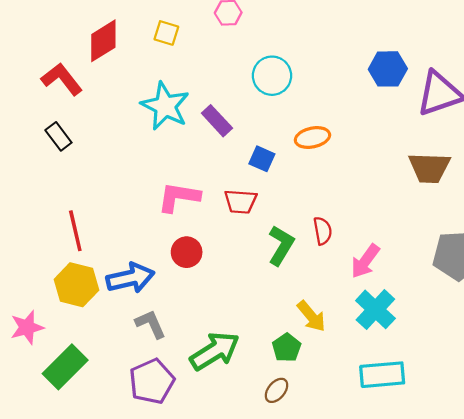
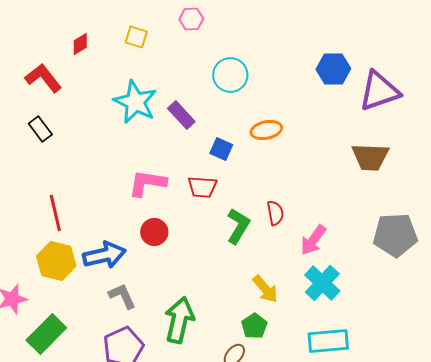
red diamond: (103, 41) -> (80, 44), size x0.6
green pentagon: (287, 348) -> (254, 326), moved
green arrow: (215, 351) -> (179, 320), turned -45

